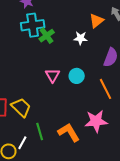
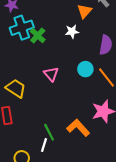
cyan circle: (77, 76) -> (85, 69), moved
yellow trapezoid: (21, 107) -> (16, 88), moved
white line: (22, 143) -> (44, 145), moved

